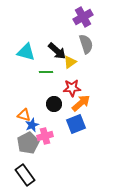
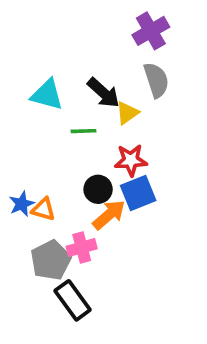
orange arrow: (81, 103) -> (109, 215), moved
blue square: (76, 124) -> (138, 193), moved
blue star: (32, 125) -> (22, 204), moved
black rectangle: (25, 175) -> (73, 300), moved

